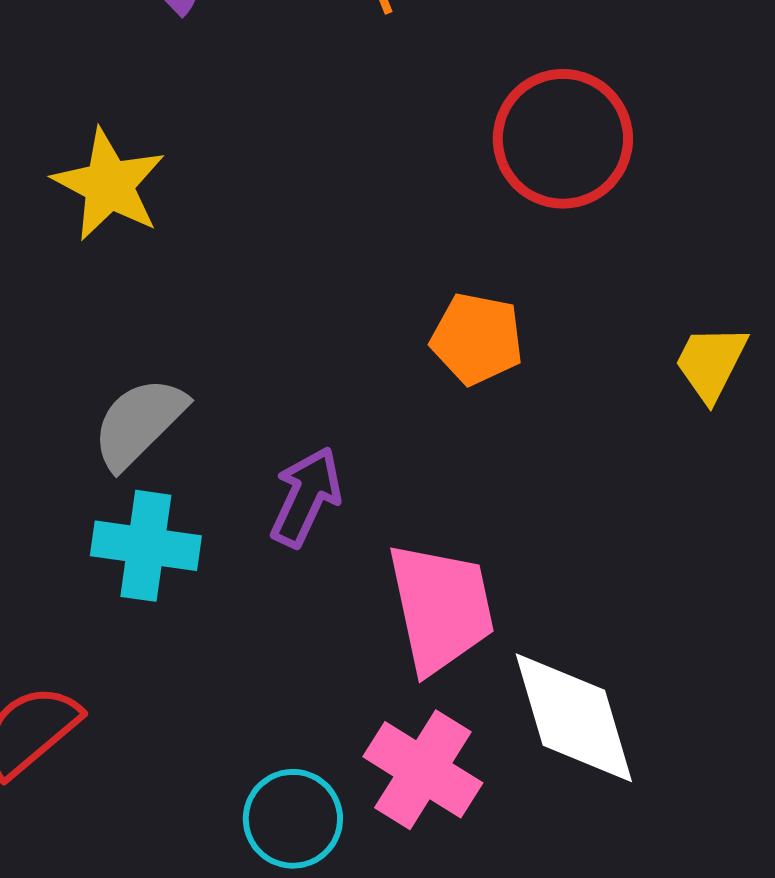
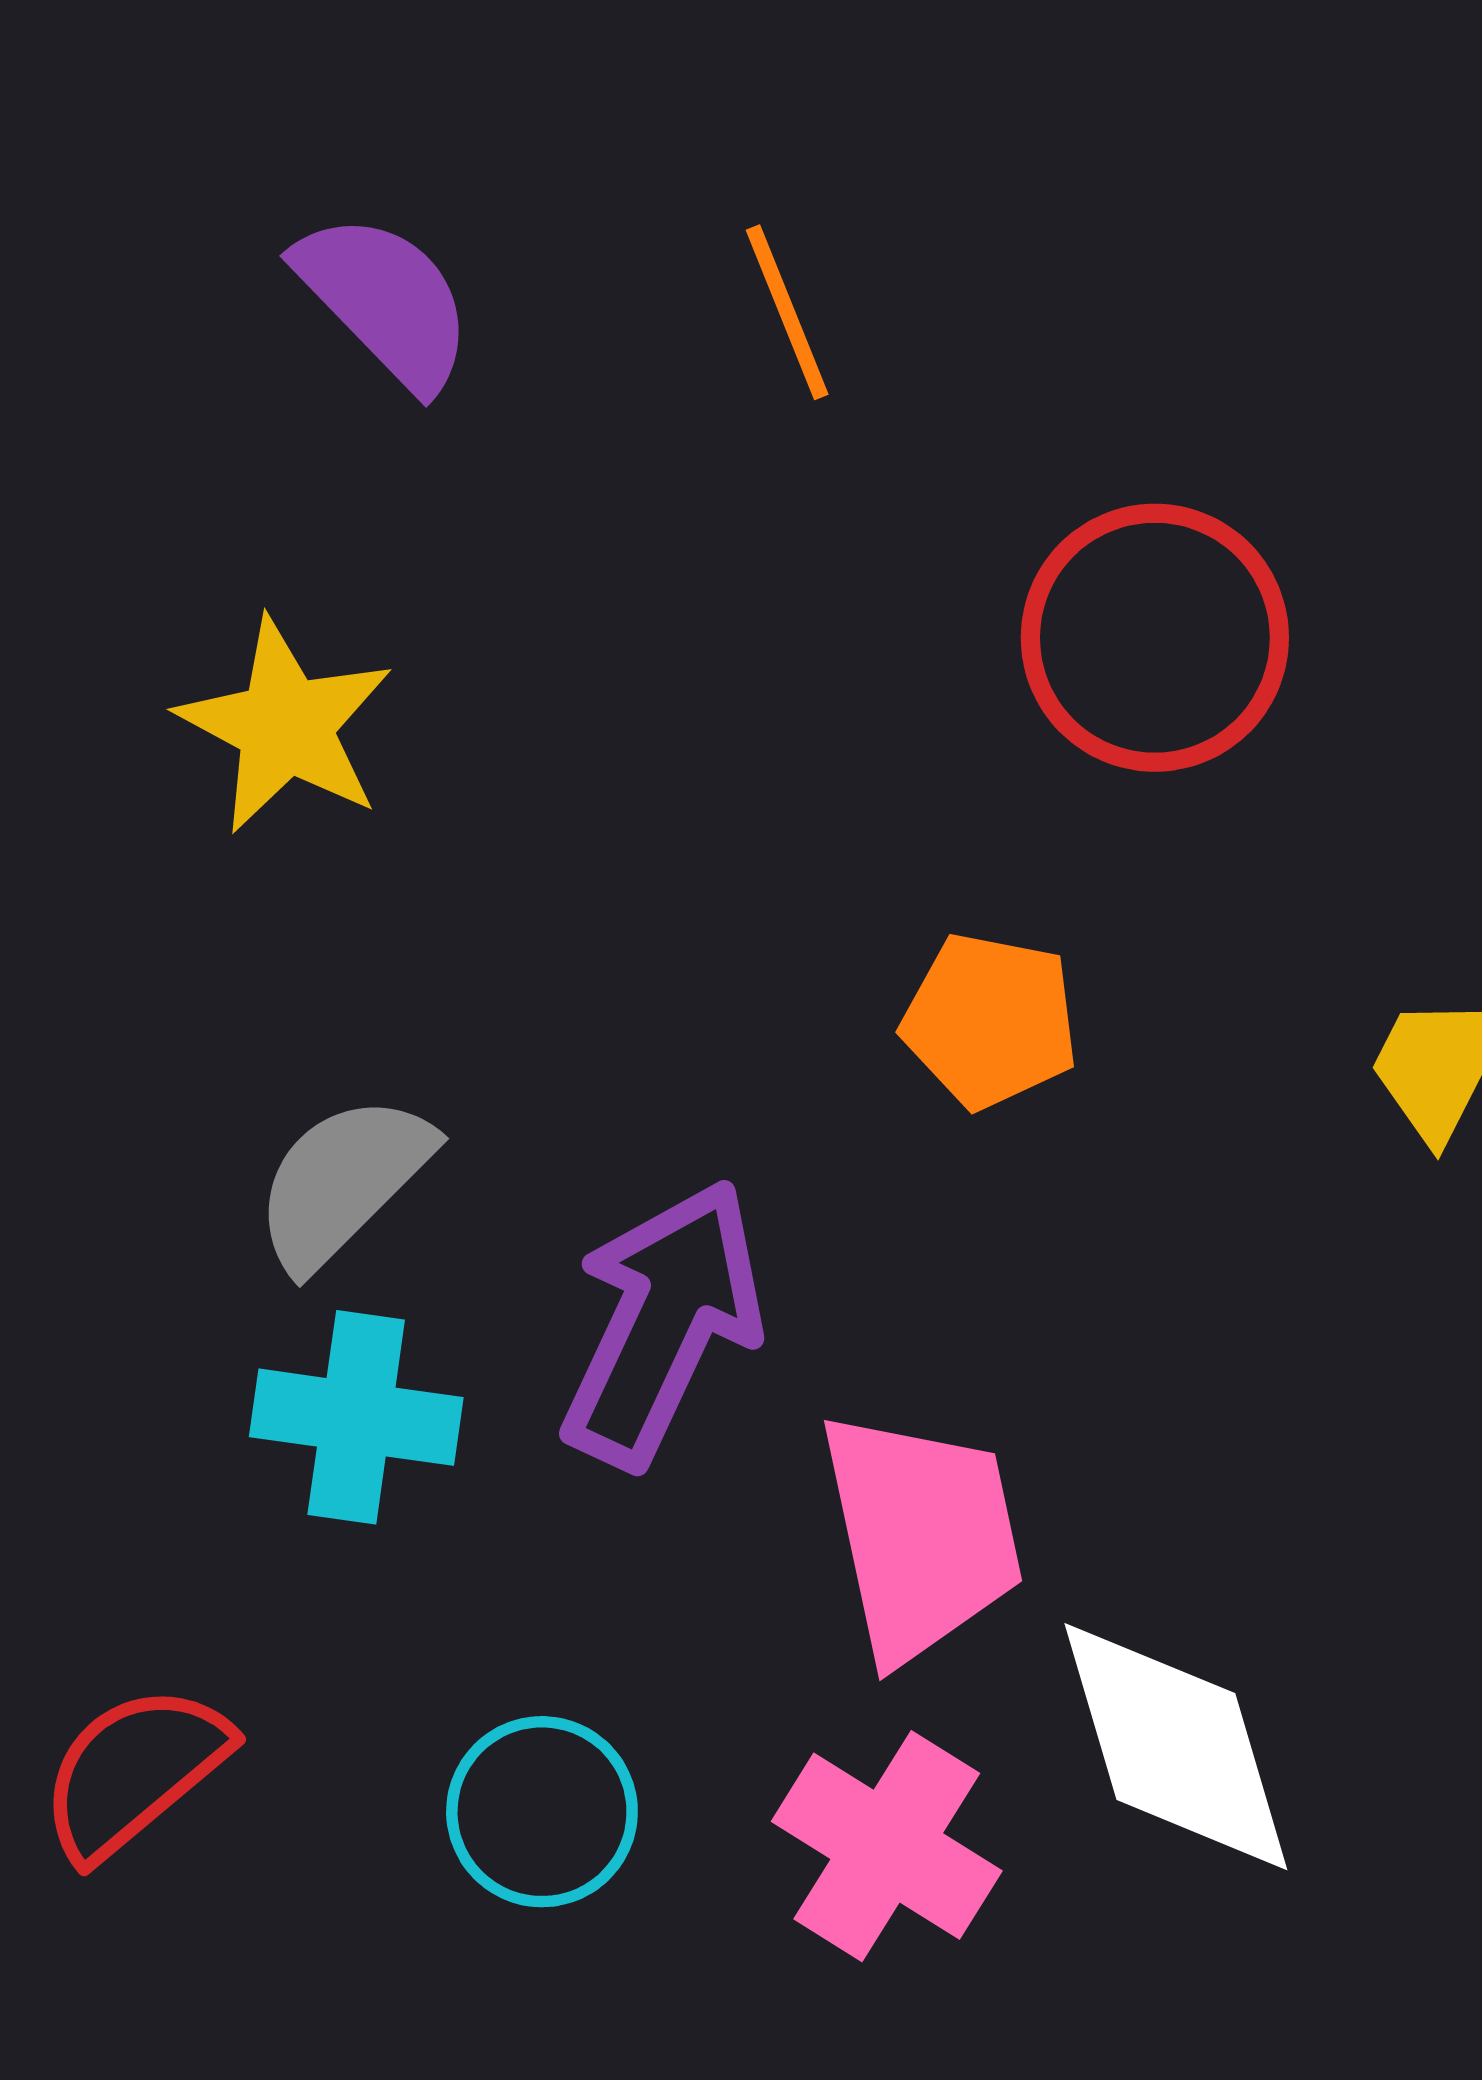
purple arrow: (306, 497) -> (663, 1323), size x1.5
cyan circle: (293, 819) -> (542, 1812), moved

